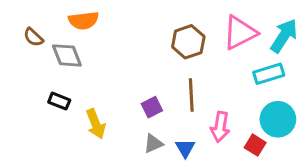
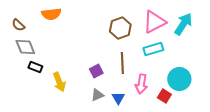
gray diamond: (67, 55) -> (25, 47), moved
cyan rectangle: (269, 74) -> (153, 49), moved

